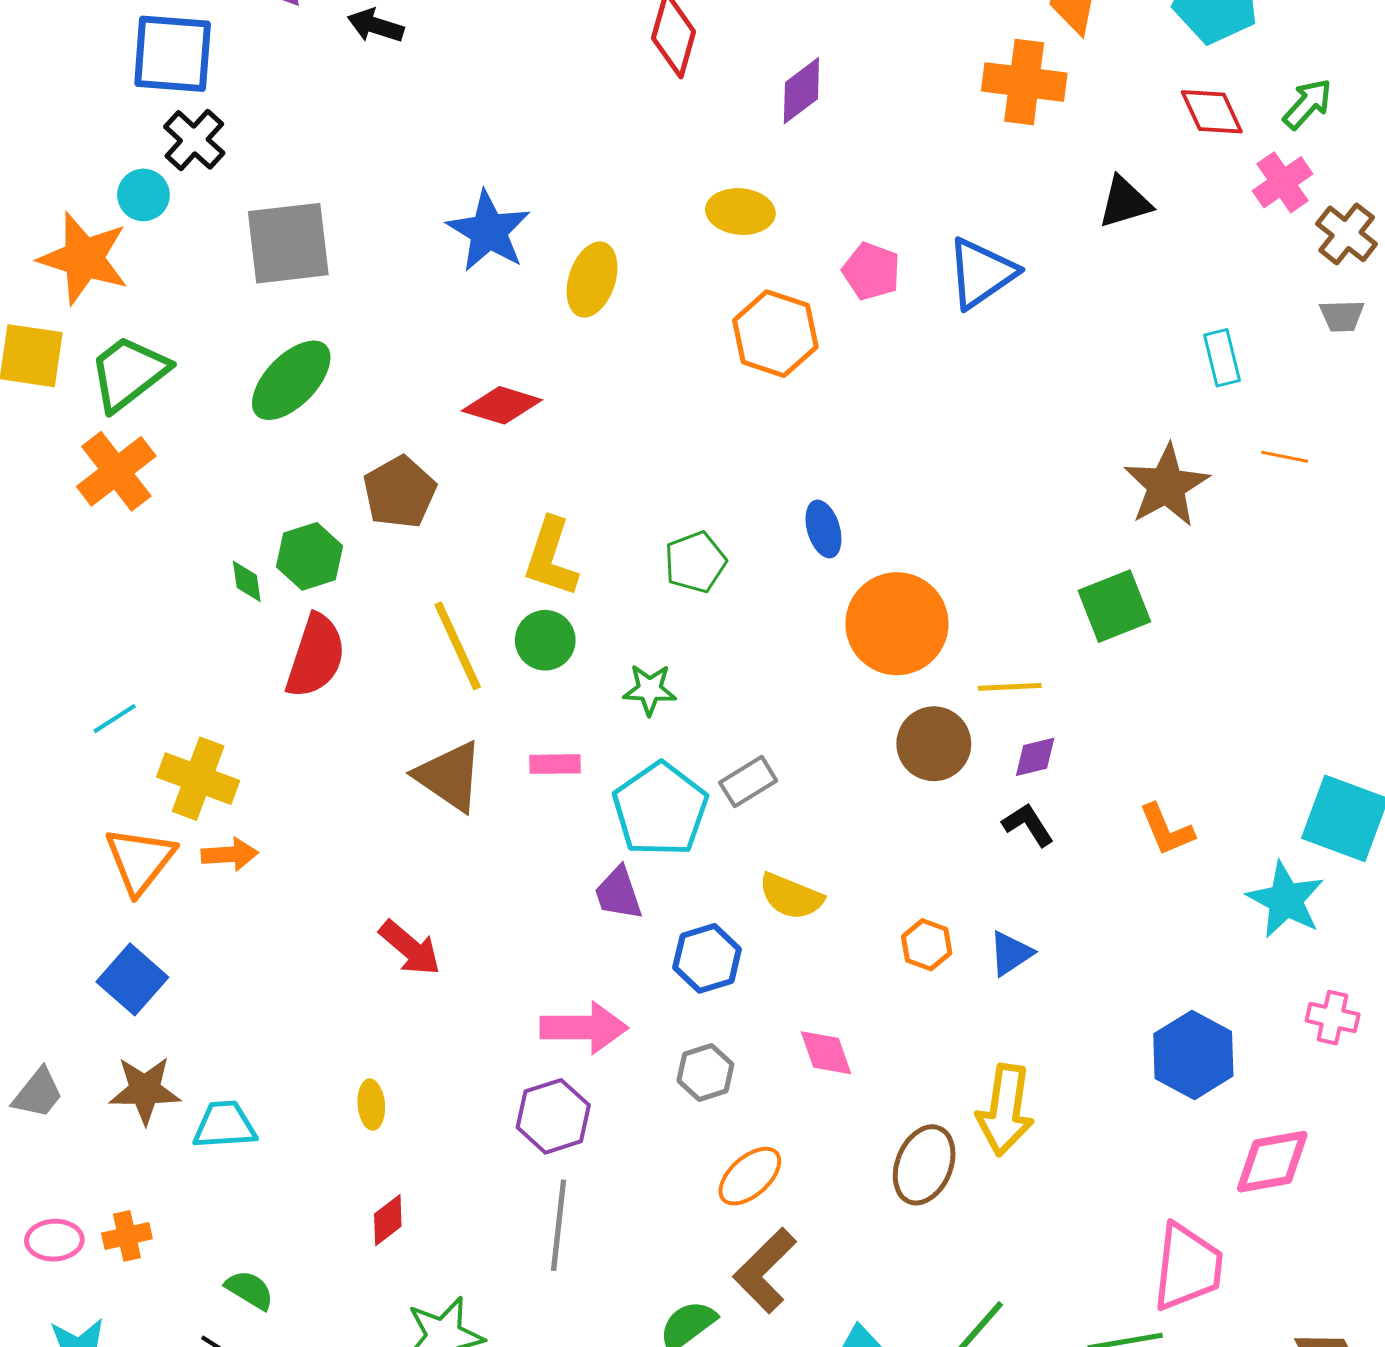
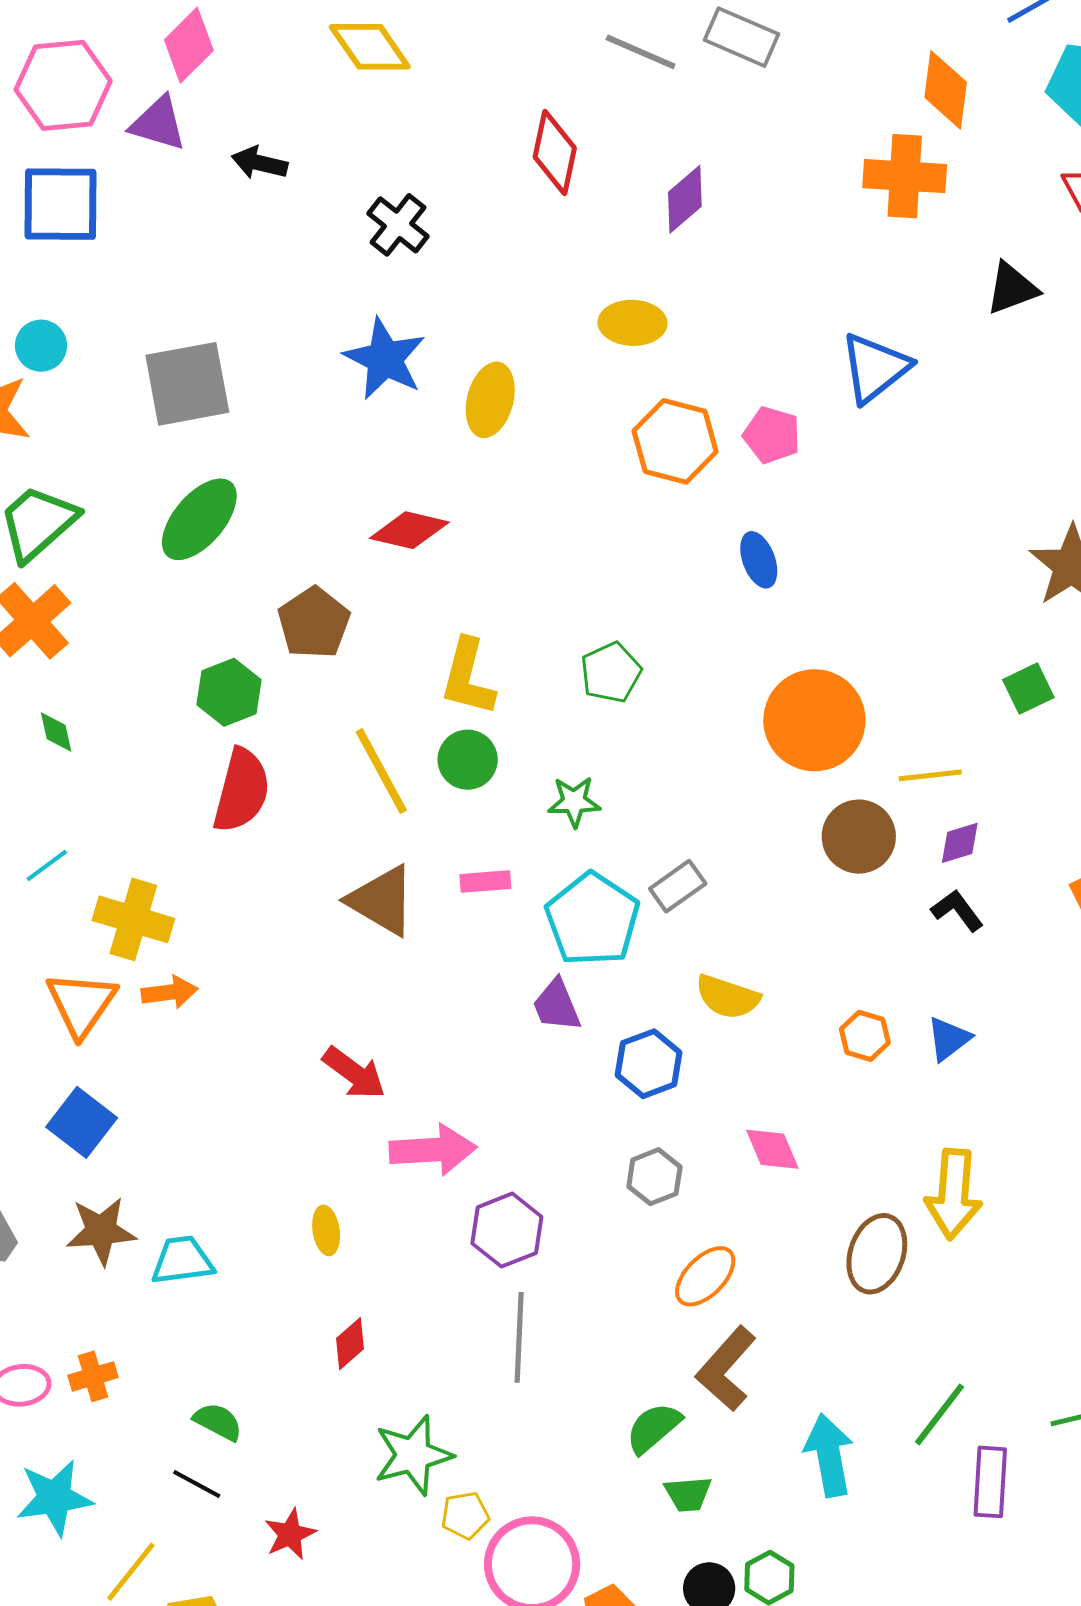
black cross: (194, 140) -> (398, 225), moved
pink pentagon: (871, 271) -> (772, 435), moved
blue ellipse: (823, 529) -> (759, 560), moved
green diamond: (247, 581) -> (56, 732), moved
green square: (1114, 606) -> (1028, 689), size x0.7
pink arrow: (584, 1028) -> (433, 1150), moved

